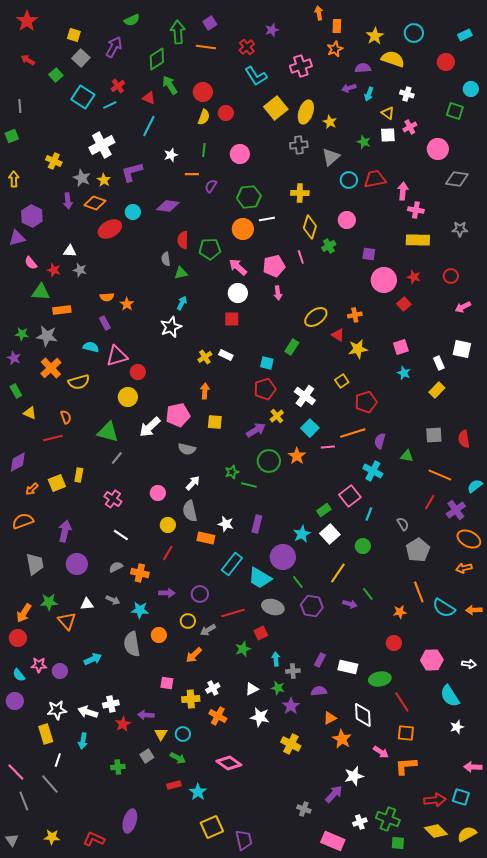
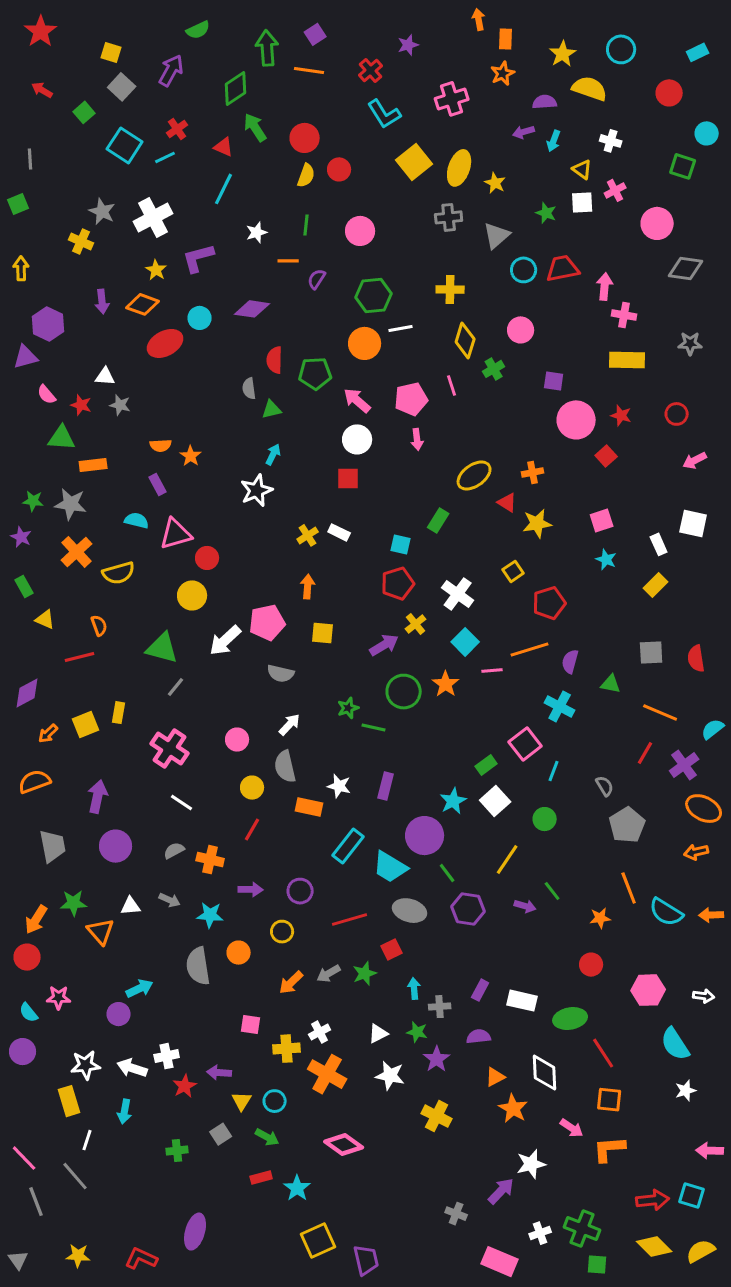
gray star: (82, 178) -> (102, 211), moved
pink cross: (113, 499) -> (170, 749), size x1.4
gray arrow: (208, 630) -> (329, 974), moved
purple circle: (60, 671) -> (119, 1014), moved
orange cross: (218, 716) -> (327, 1074), size x1.4

